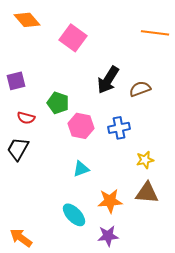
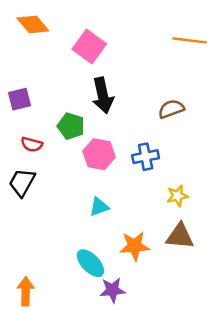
black arrow: (108, 80) -> (103, 95), moved, turned -44
purple star: (108, 236) -> (113, 290), moved
orange arrow: (21, 238) -> (26, 291), turned 55

